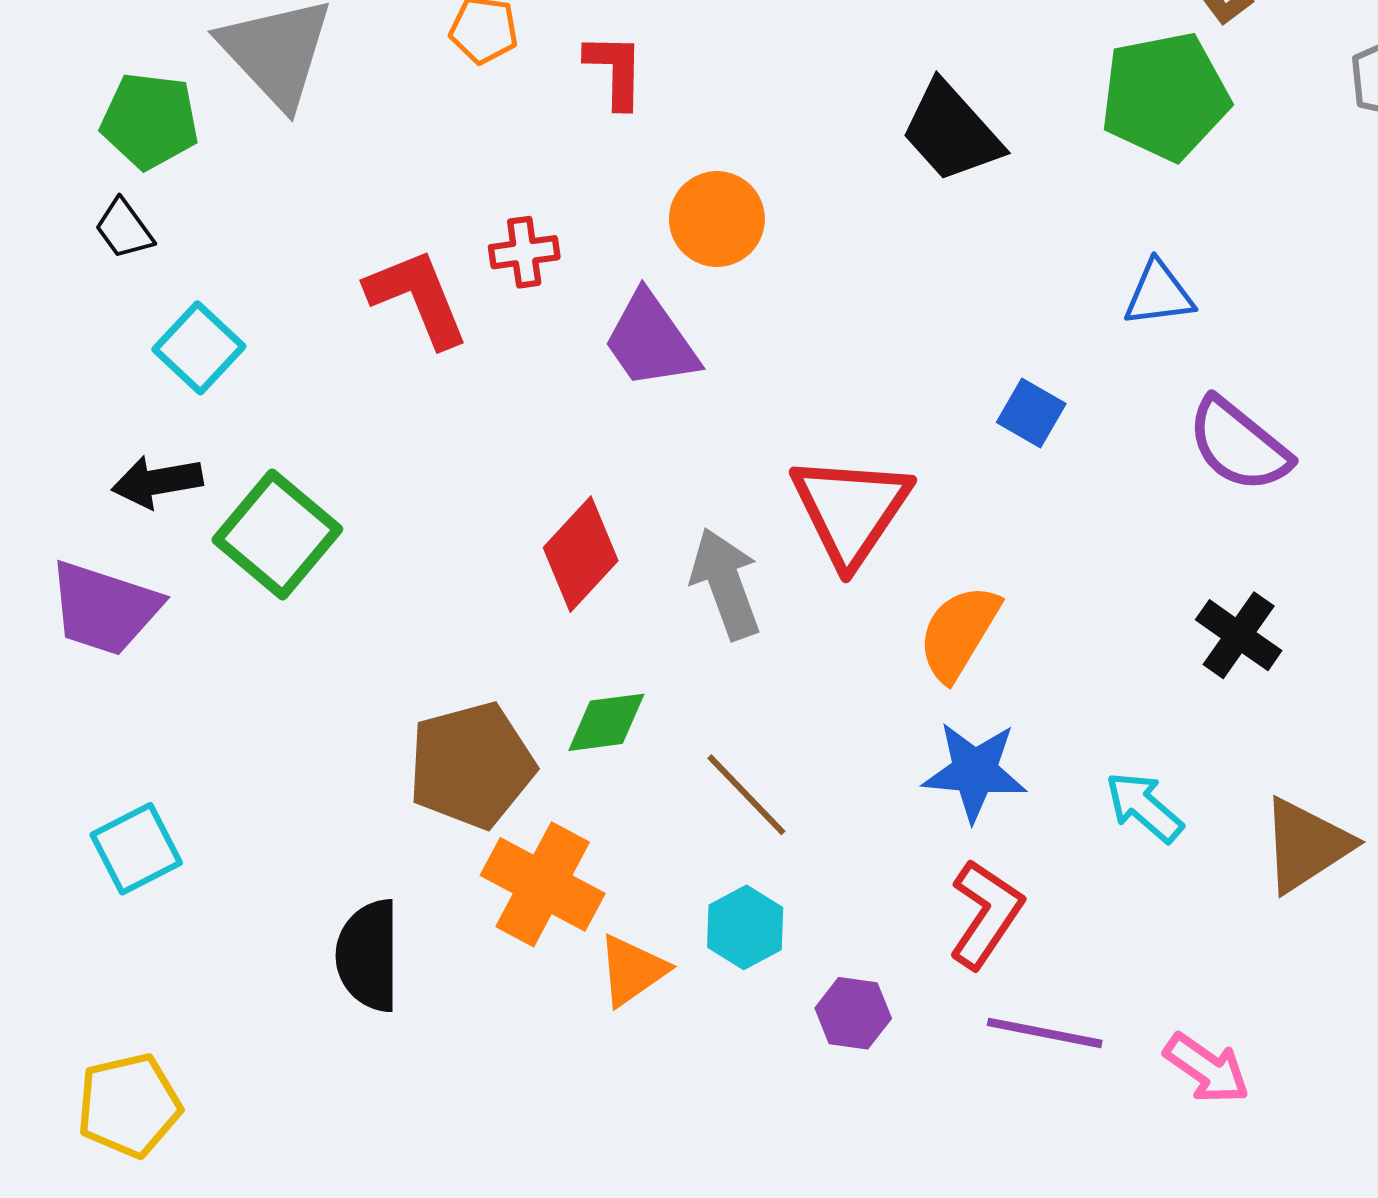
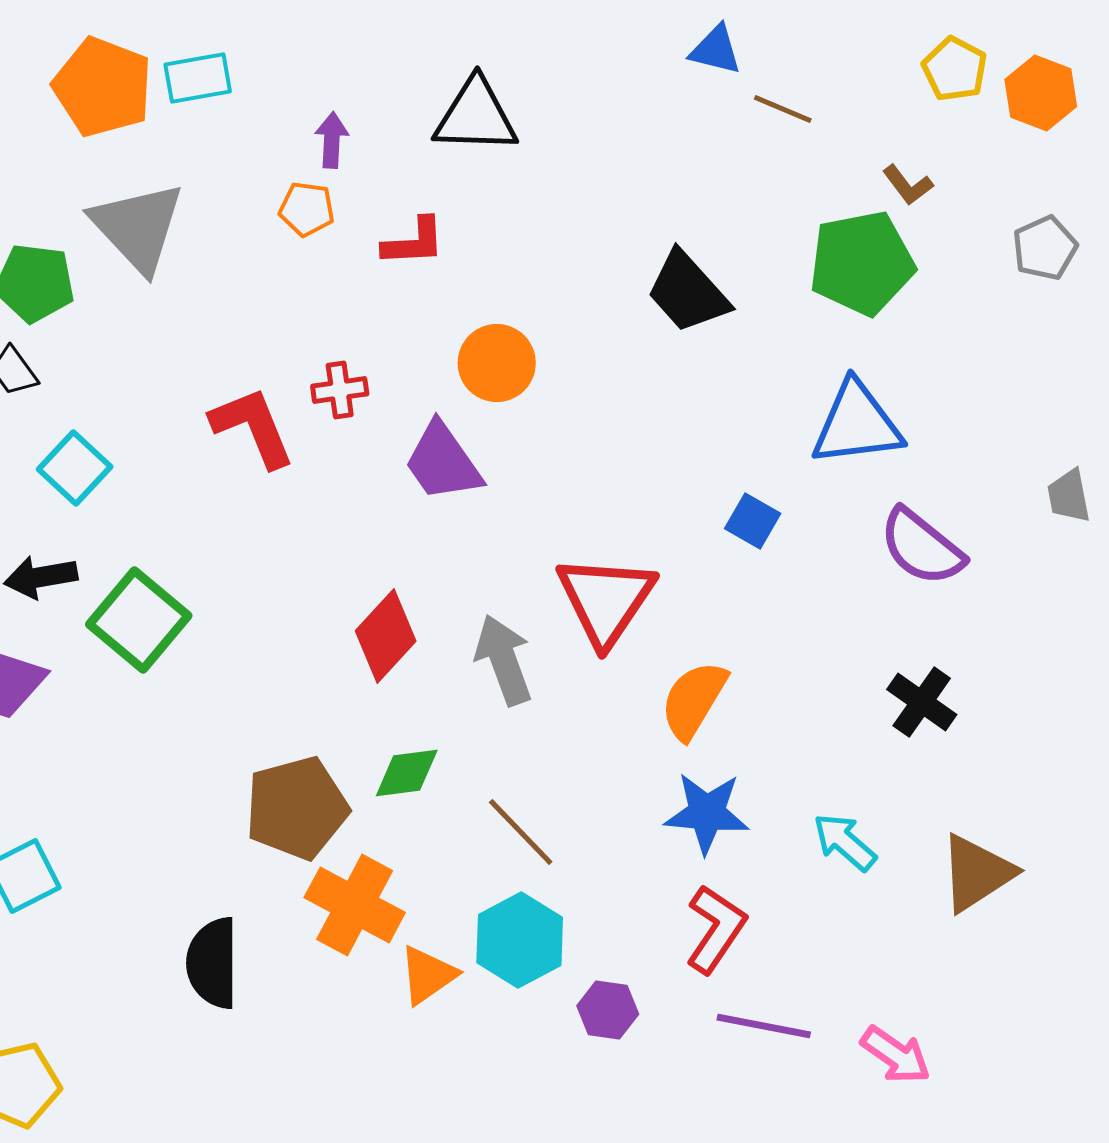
red L-shape: (615, 70) -> (414, 242), turned 86
blue triangle: (1159, 294) -> (857, 424), size x1.6
cyan hexagon: (745, 927) -> (520, 940), size x1.4

